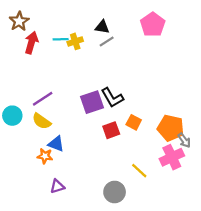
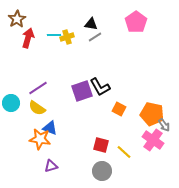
red square: (111, 130) -> (101, 145), moved, turned 35
orange star: (45, 156) -> (40, 139), size x1.5
pink cross: (172, 157) -> (153, 140), turned -30

